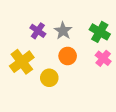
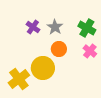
yellow cross: (22, 62) -> (19, 79), moved
yellow circle: (49, 78) -> (43, 68), size x1.5

